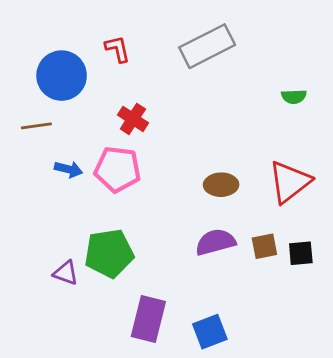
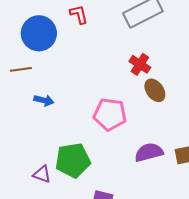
red cross: (133, 119) -> (140, 64), moved
pink pentagon: (118, 169) -> (110, 114), moved
brown ellipse: (221, 185) -> (155, 90), moved, turned 55

